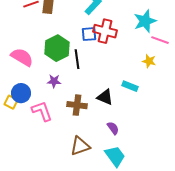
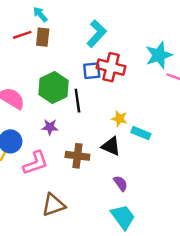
yellow star: (149, 61) -> (119, 119), moved
pink L-shape: (42, 111) -> (35, 163), turned 90
brown triangle: (80, 146) -> (53, 205), moved

